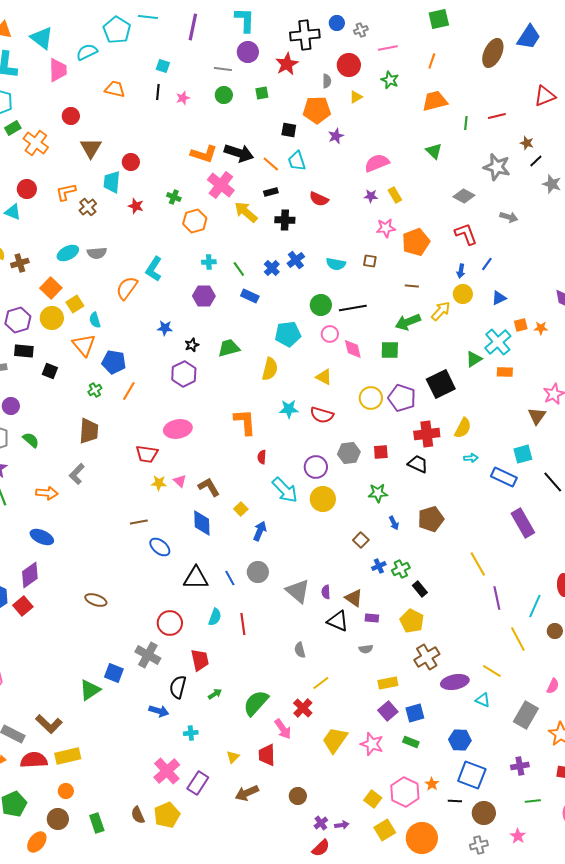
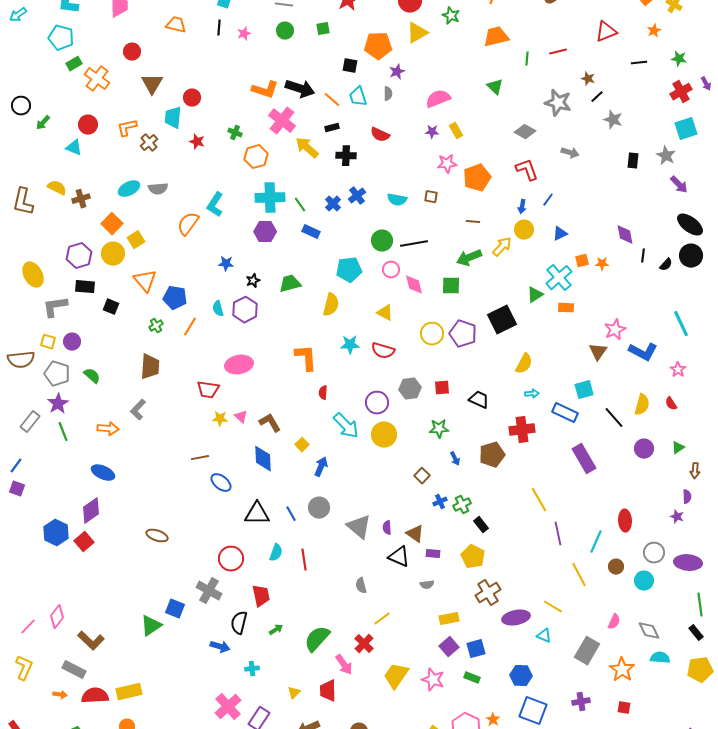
gray semicircle: (327, 81) -> (388, 94), moved
yellow triangle: (356, 97) -> (417, 33), size x1.6
cyan cross: (209, 262) -> (270, 198), size x2.0
cyan semicircle: (95, 320) -> (218, 309), moved
red cross: (427, 434) -> (522, 430), moved
brown L-shape: (49, 724) -> (91, 641), moved

